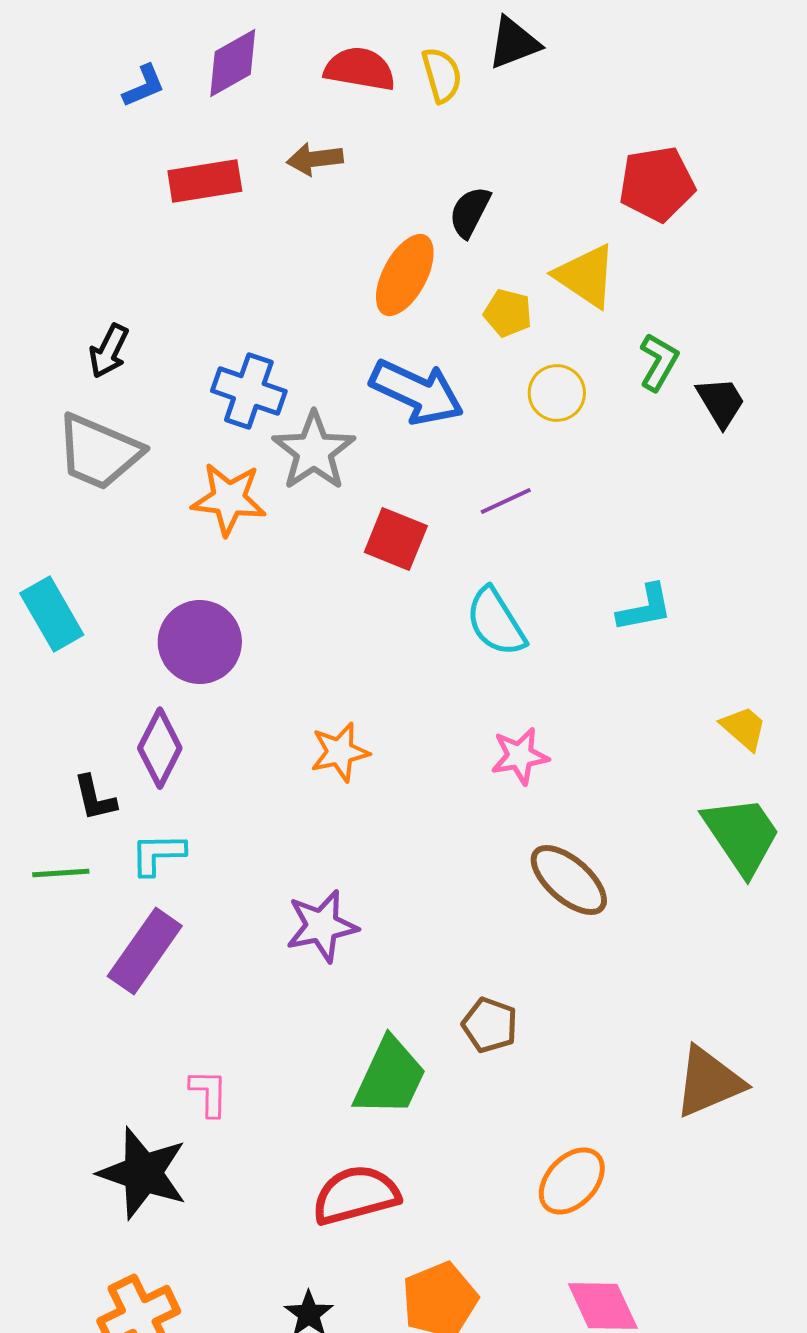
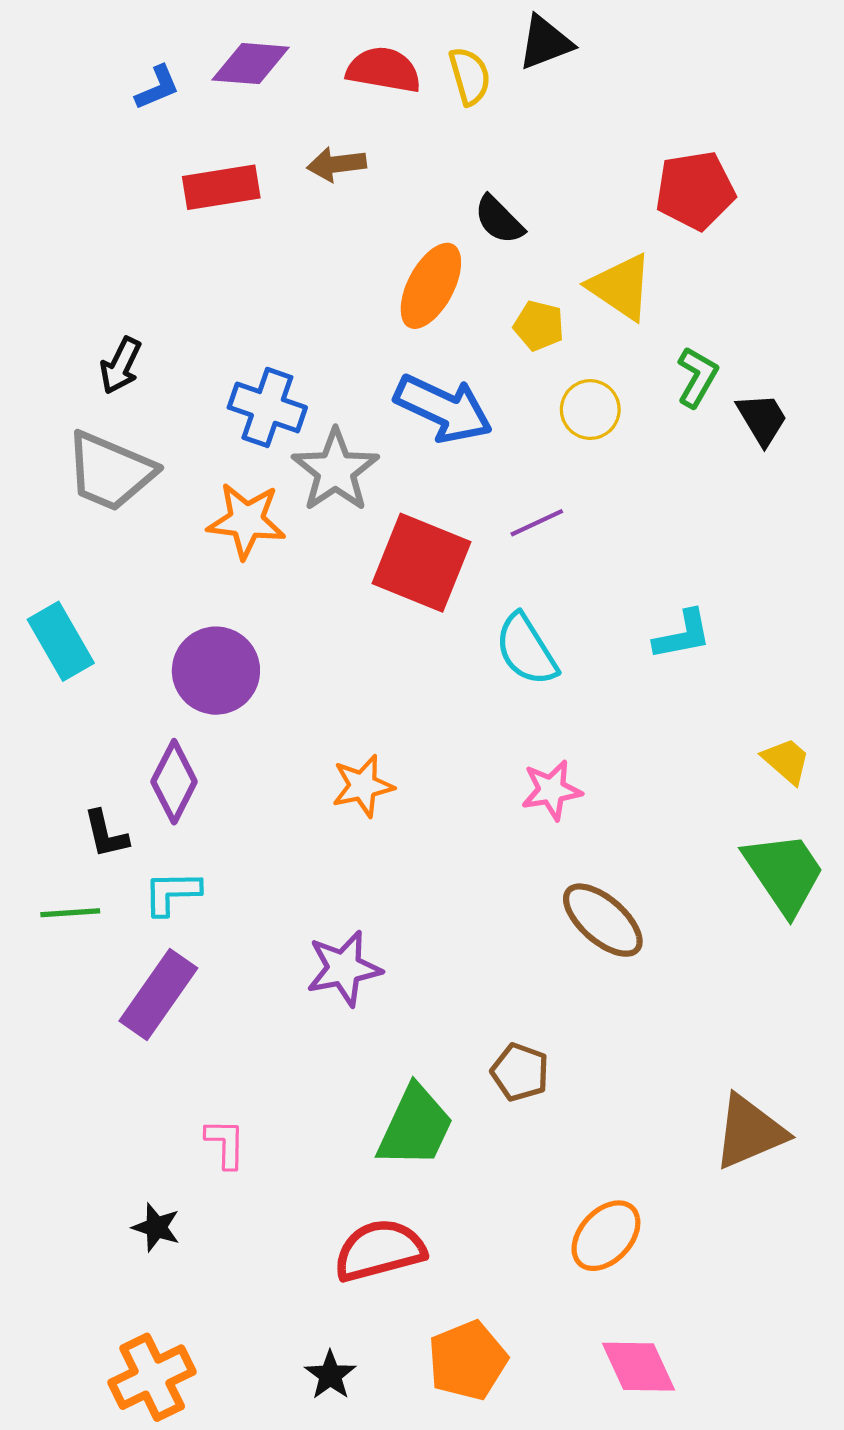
purple diamond: (233, 63) -> (251, 64), turned 34
black semicircle: (470, 212) -> (499, 220), turned -72
red square: (396, 539) -> (421, 563), size x1.5
black star: (143, 1173) -> (156, 1227), size x0.5

